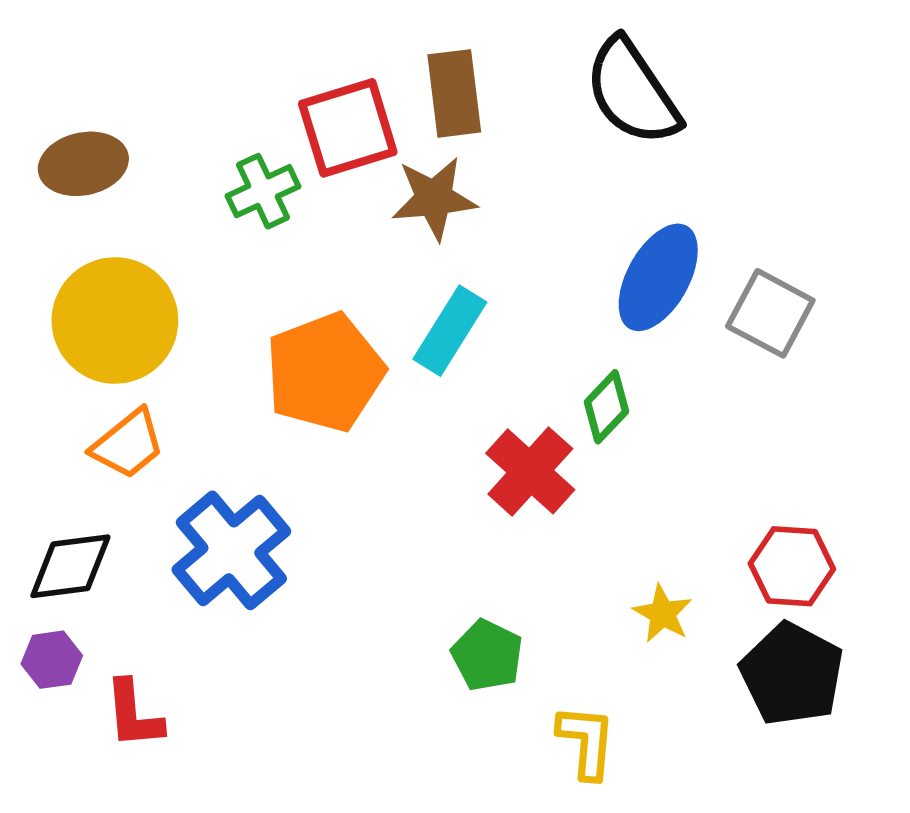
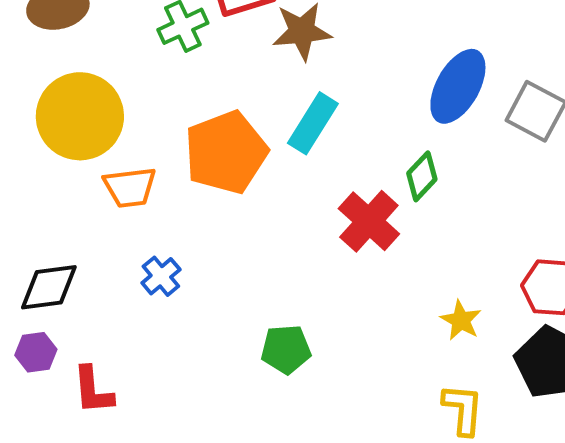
orange trapezoid: (128, 444) -> (130, 187), moved, turned 32
blue cross: (231, 550) -> (161, 276), size x0.5
green pentagon: (487, 655) -> (286, 349), moved, turned -30
yellow L-shape: (586, 742) -> (463, 409), moved

